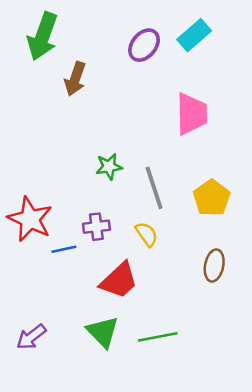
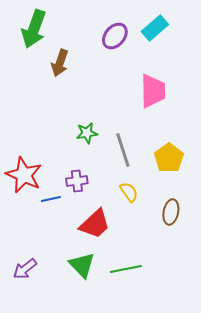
yellow semicircle: (147, 234) -> (129, 192), moved

